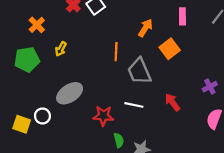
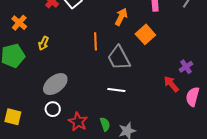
red arrow: (172, 102) -> (171, 84), moved
white circle: (42, 116) -> (53, 109), moved
red star: (103, 116) -> (78, 122), moved, turned 30

